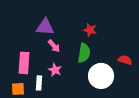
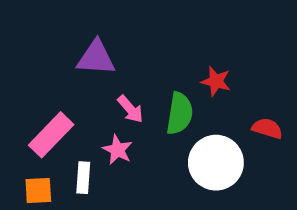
red star: (90, 30) -> (216, 81), moved
pink arrow: (54, 46) -> (130, 109), moved
pink rectangle: (24, 63) -> (51, 135), turned 40

